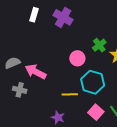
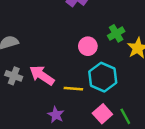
pink arrow: (36, 72) -> (42, 75), moved

